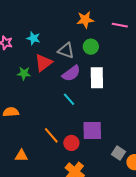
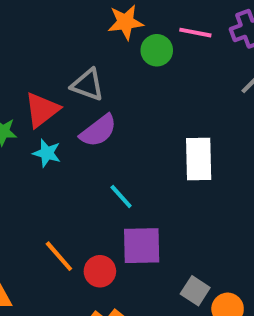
cyan star: (33, 38) -> (47, 153), moved
green circle: (91, 47) -> (157, 50), moved
white rectangle: (97, 78) -> (199, 159), moved
cyan line: (69, 99) -> (121, 196), moved

